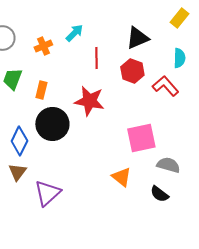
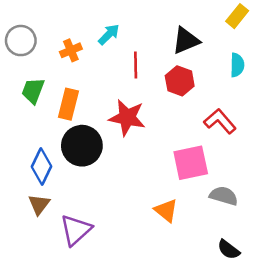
red L-shape: (165, 86) -> (220, 121), moved
orange rectangle: (41, 90) -> (68, 104), size x1.4
black semicircle: (159, 194) -> (229, 250), moved

